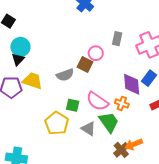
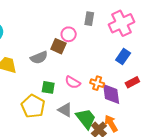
purple diamond: (132, 84) -> (111, 94), moved
pink semicircle: (97, 101) -> (73, 82), size x0.7
green trapezoid: (109, 122) -> (86, 119), moved
orange arrow: (134, 144) -> (111, 123), turned 84

